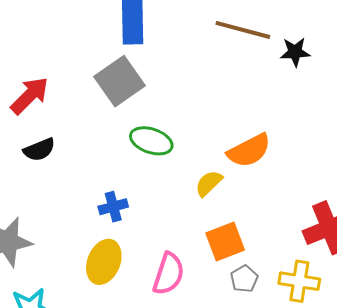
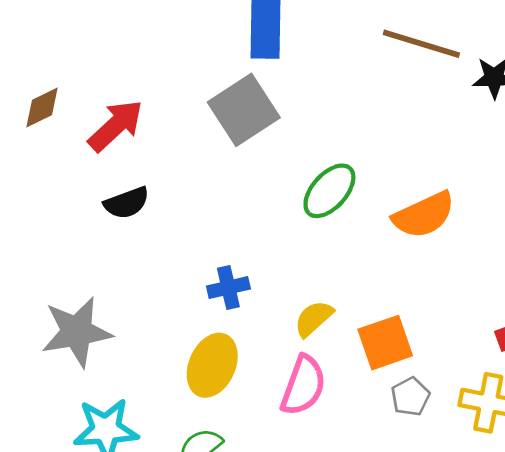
green ellipse: (151, 141) -> (329, 191), moved, turned -69
yellow semicircle: (209, 183) -> (314, 318), moved

